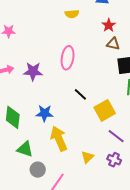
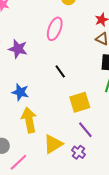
pink ellipse: (68, 58) -> (55, 29), moved
black line: (80, 94) -> (60, 71), moved
yellow triangle: (87, 157) -> (53, 144), size x1.5

